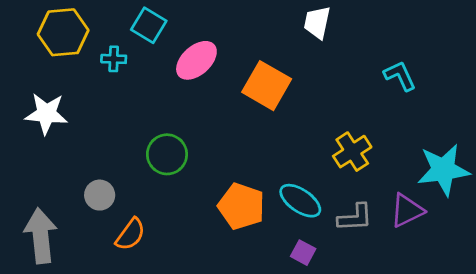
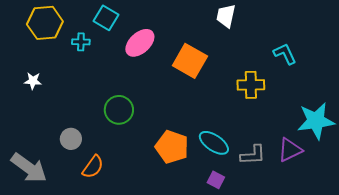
white star: (46, 114) -> (33, 81), size x0.6
yellow cross: (352, 152) -> (251, 85), moved, turned 32
gray arrow: (41, 236) -> (29, 168), turned 132

